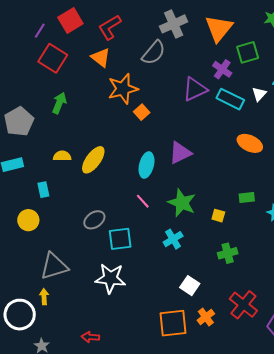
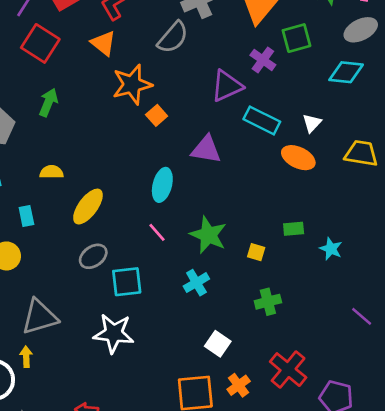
white triangle: (259, 94) -> (312, 123), moved
cyan rectangle: (230, 99) -> (262, 120), moved
purple triangle: (180, 153) -> (206, 150), moved, turned 35
yellow ellipse: (93, 160) -> (88, 207), moved

